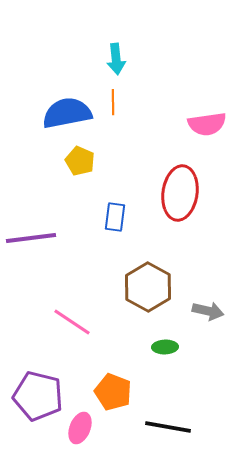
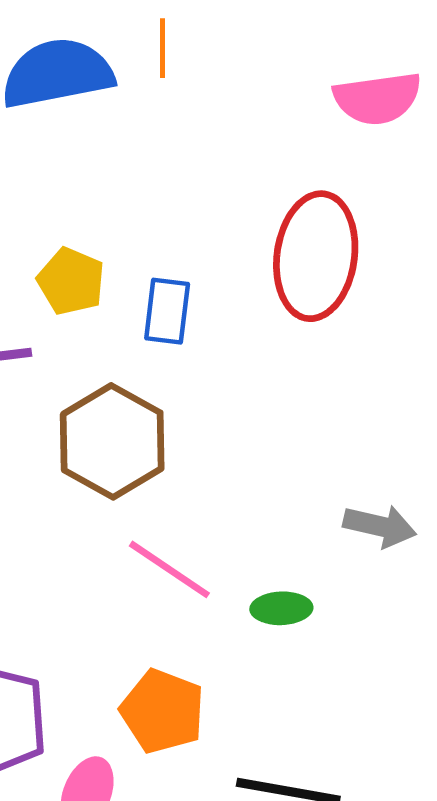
yellow pentagon: (80, 161) -> (71, 281), moved
brown hexagon: (148, 287) -> (112, 441), moved
pink line: (72, 322) -> (169, 569), moved

